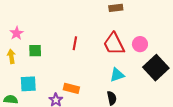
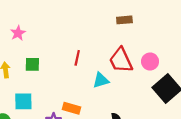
pink star: (17, 33) -> (18, 33), moved
cyan triangle: (117, 75) -> (101, 80), moved

